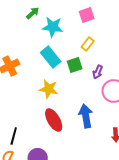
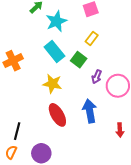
cyan star: (53, 27) -> (56, 21), turned -30
green square: (75, 65) -> (79, 60), turned -35
purple arrow: (98, 72) -> (97, 77), moved

